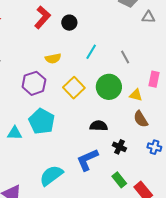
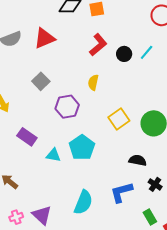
cyan line: (91, 52) -> (147, 52), moved
yellow semicircle: (53, 58) -> (93, 82), moved, turned 105
purple hexagon: (34, 83) -> (67, 107), moved
cyan semicircle: (51, 175) -> (83, 202), turned 140

